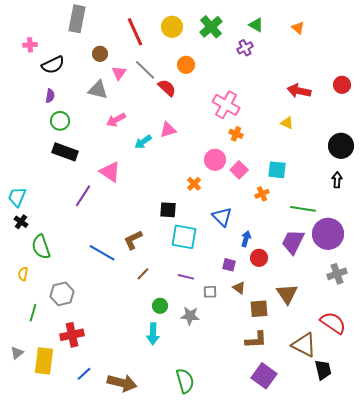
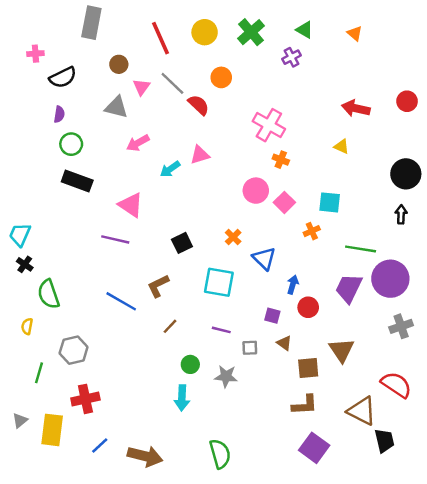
orange cross: (194, 184) -> (233, 237), moved
purple line: (83, 196) -> (115, 239), moved, turned 70
black square: (168, 210) -> (182, 243), moved, turned -30

